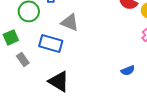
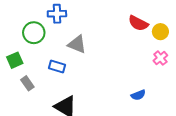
blue rectangle: (51, 43) -> (57, 66), size x0.7

